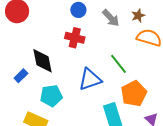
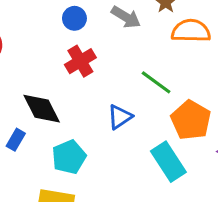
red cross: (75, 38) -> (80, 61), turned -30
blue triangle: (90, 79) -> (120, 117), size x0.7

